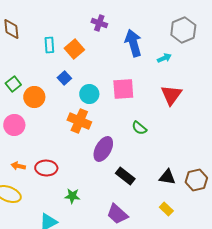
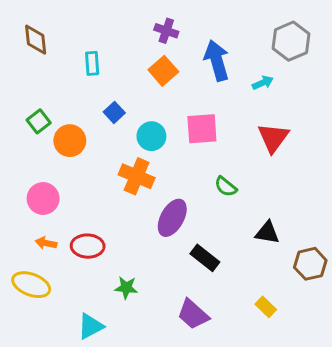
orange square: (74, 49) -> (163, 71), moved
pink circle: (14, 125) -> (43, 199), moved
black triangle: (167, 177) -> (267, 233), moved

